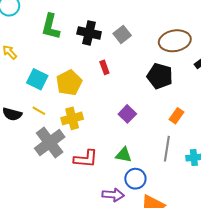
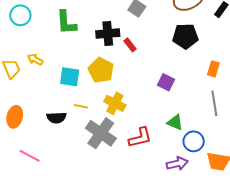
black cross: (89, 33) -> (108, 34), moved
yellow cross: (72, 118) -> (115, 103), turned -30
green triangle: (124, 155) -> (175, 122), turned 30

